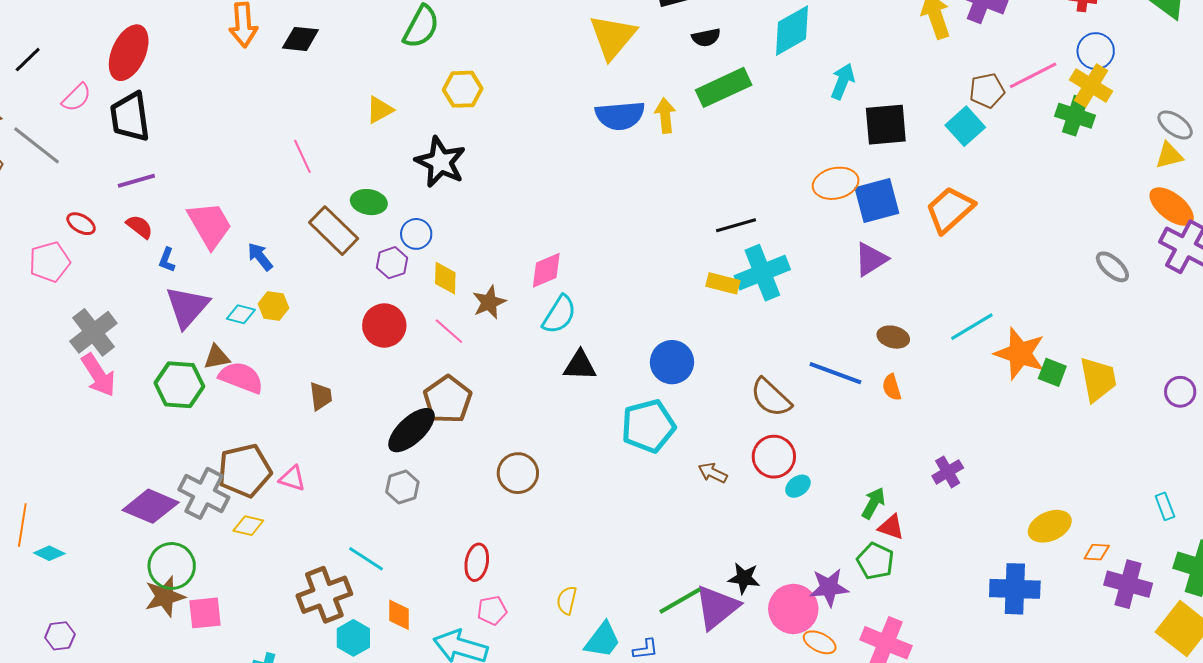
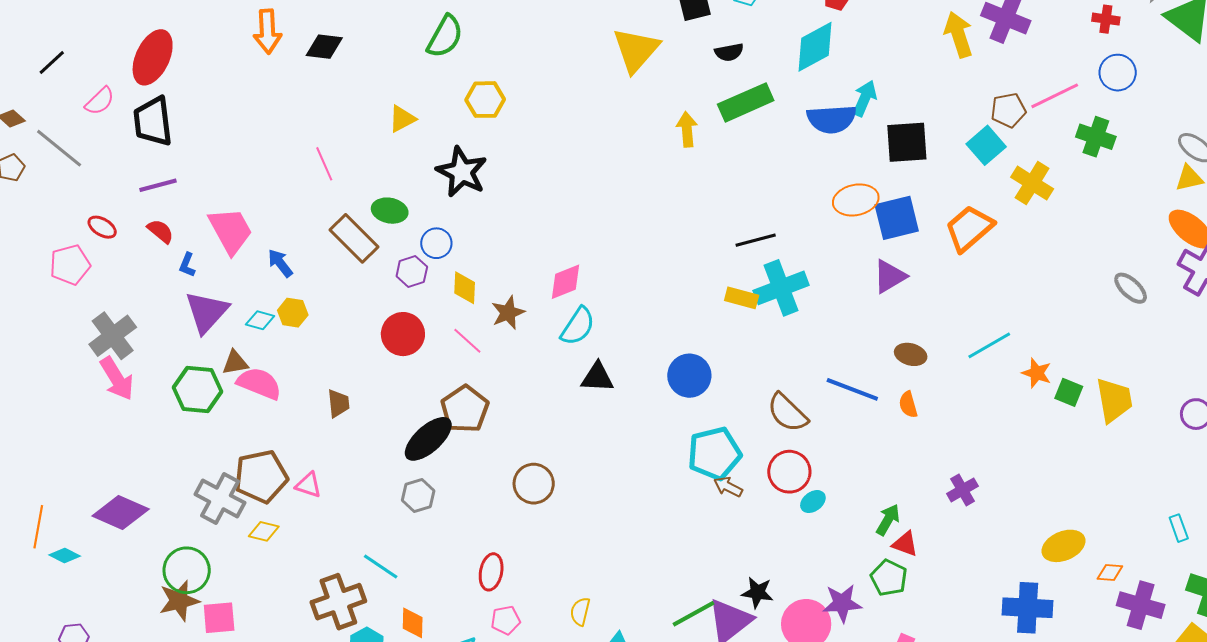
yellow cross: (1091, 86) -> (1032, 183), moved
blue semicircle: (620, 116) -> (832, 119), moved
orange star: (1020, 353) -> (1037, 373), size x0.6
cyan pentagon: (648, 426) -> (714, 453), moved
purple diamond: (151, 506) -> (121, 513), moved

